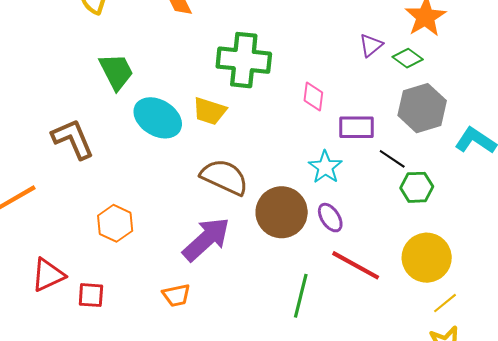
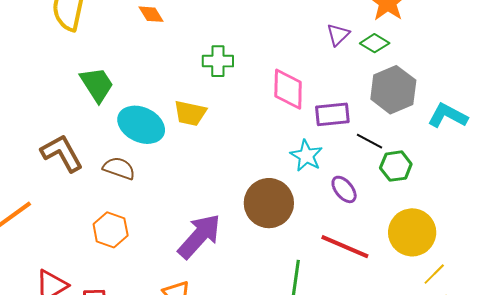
green cross: (244, 60) -> (218, 61), size x0.6
pink diamond: (313, 96) -> (288, 89), size x1.5
brown semicircle: (224, 177) -> (119, 168), moved, size x0.7
purple ellipse: (330, 218) -> (344, 189), moved

